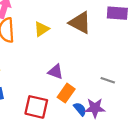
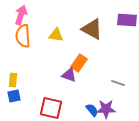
yellow triangle: (42, 29) -> (56, 35), turned 42
orange rectangle: (66, 93) -> (79, 63), moved

